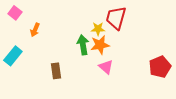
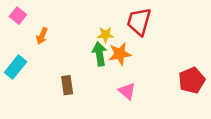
yellow star: (98, 29) -> (105, 35), moved
pink triangle: (106, 67) -> (127, 91), moved

